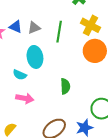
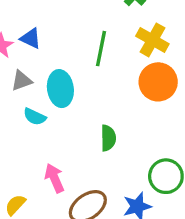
gray triangle: (34, 28) -> (22, 81), moved
pink arrow: (25, 98) -> (54, 178), moved, turned -126

